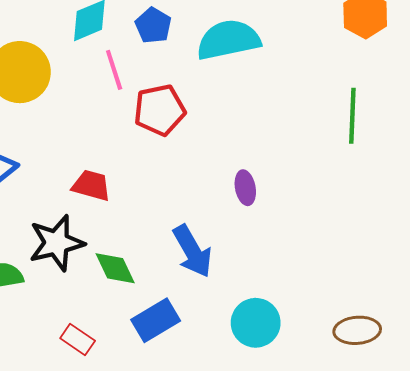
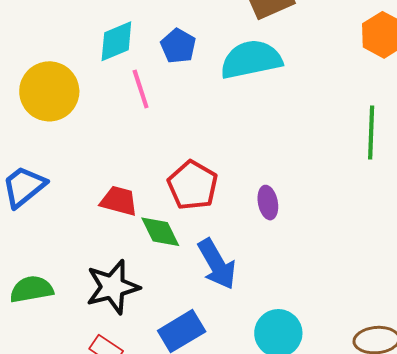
red pentagon: (160, 110) -> (193, 185), moved, turned -30
black star: (57, 243) -> (113, 287), moved
green diamond: (115, 268) -> (160, 232), moved

